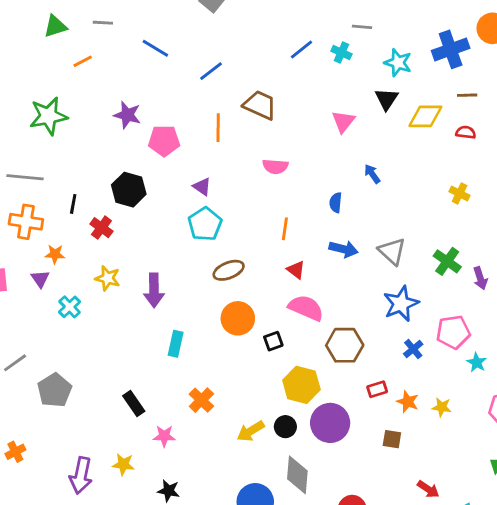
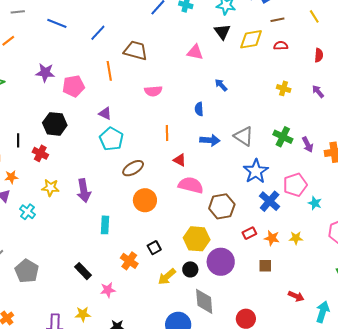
pink triangle: (343, 121) -> (195, 52), turned -48
black square: (273, 341) -> (154, 248), moved
blue cross: (413, 349) -> (270, 201), size x1.5

